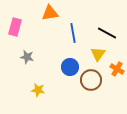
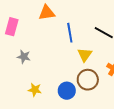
yellow triangle: (98, 54) -> (85, 55), moved
blue circle: (70, 67) -> (67, 91), moved

